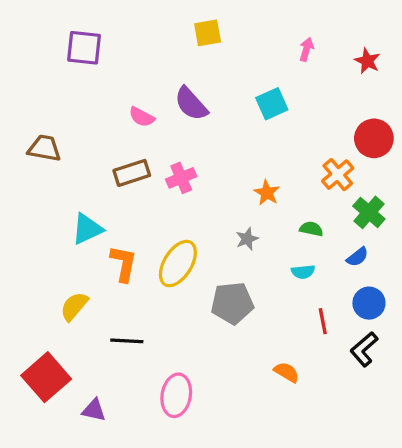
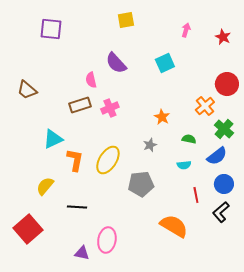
pink semicircle: (142, 117) -> (91, 80), moved, turned 49
brown trapezoid: (44, 148) -> (27, 90), turned -150
blue semicircle: (357, 257) -> (217, 156), size x1.5
orange semicircle: (287, 372) -> (174, 226), size x1.8
purple triangle: (94, 410) -> (82, 253), moved

